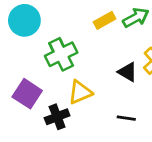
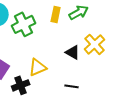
yellow rectangle: (105, 20) -> (56, 14), turned -49
green cross: (61, 54) -> (24, 24), moved

